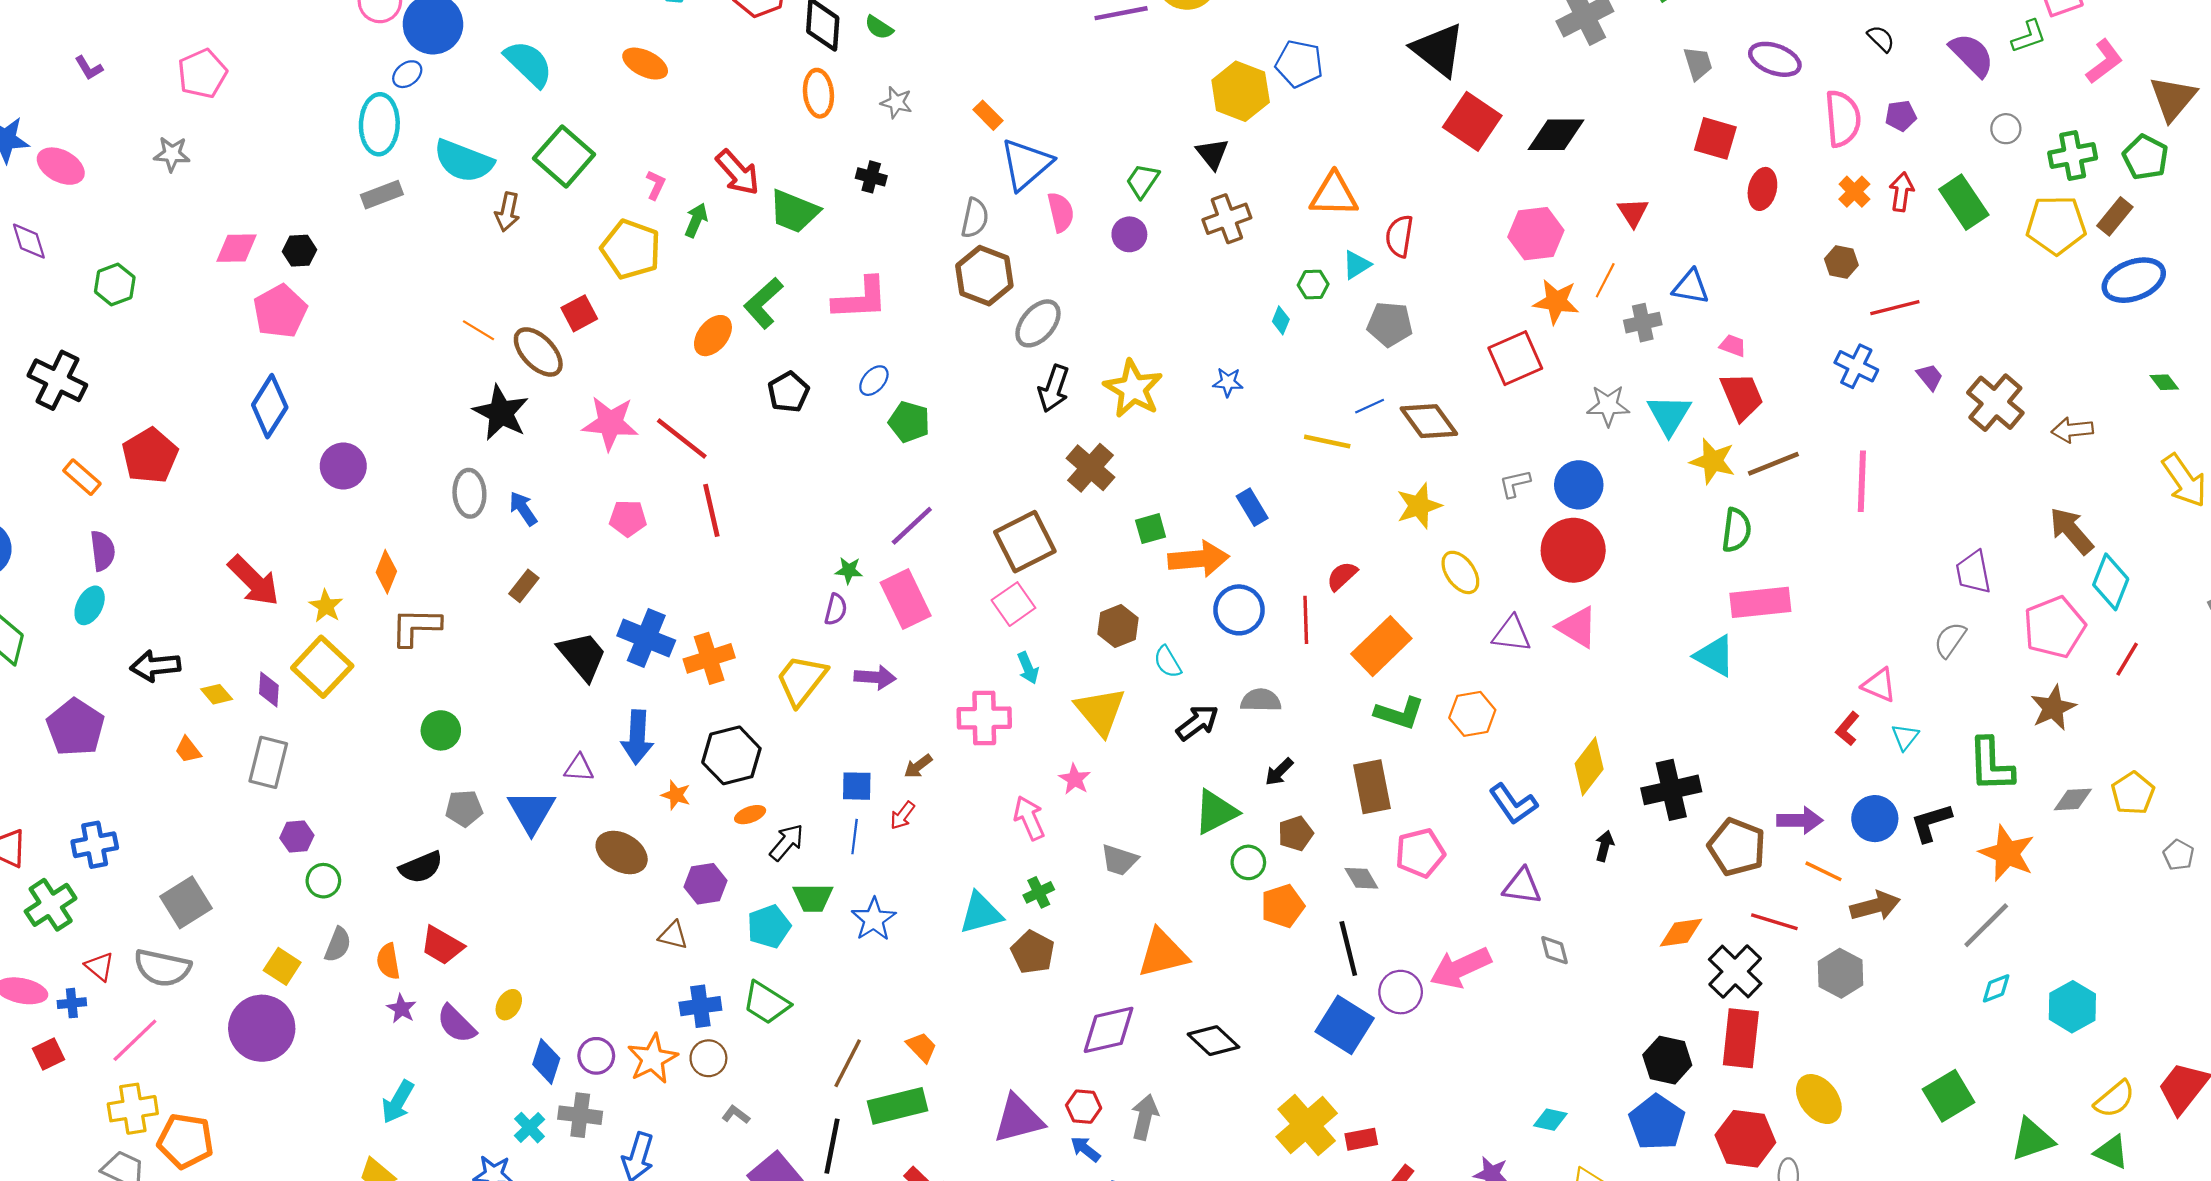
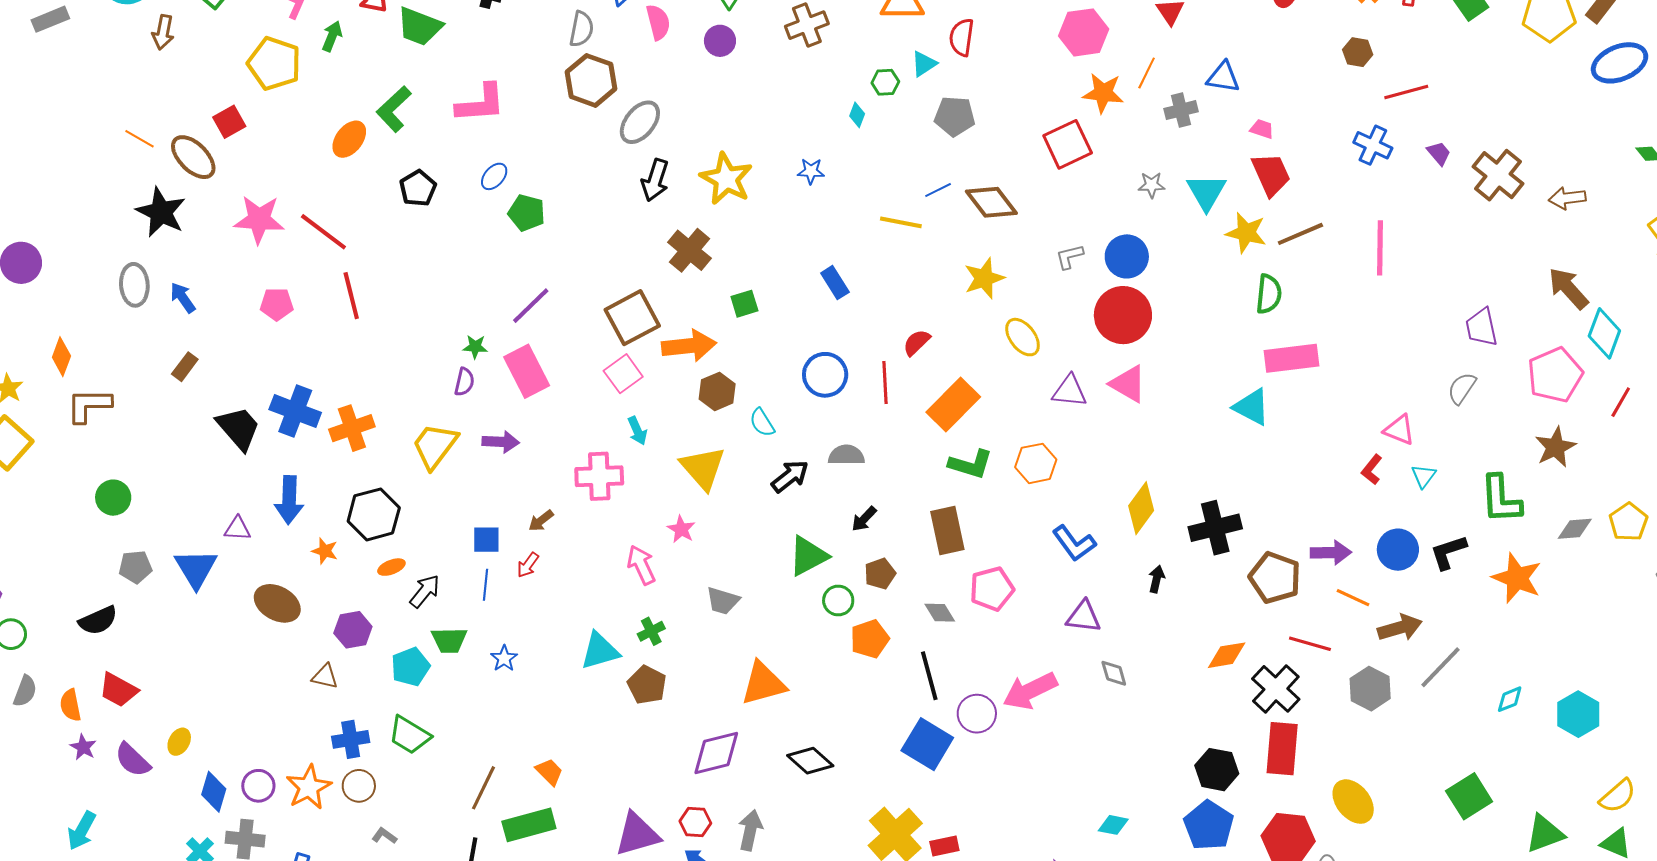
gray star: (1608, 406) -> (1152, 185), size x0.7
orange arrow: (1199, 559) -> (689, 346), moved
blue star: (874, 919) -> (504, 658), size x0.7
gray line: (1986, 925) -> (1441, 667), moved

